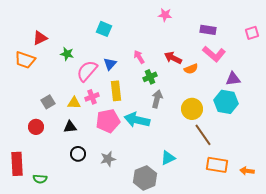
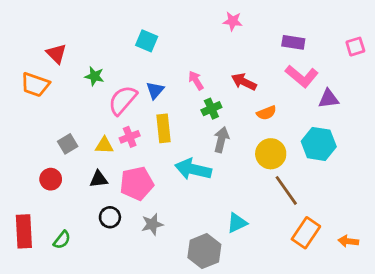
red triangle: (40, 38) -> (56, 54), turned -49
orange semicircle: (191, 69) -> (266, 113), moved
purple triangle: (233, 79) -> (329, 99), moved
pink pentagon: (108, 121) -> (137, 183), moved
orange rectangle: (217, 165) -> (306, 233), turned -65
green semicircle: (40, 179) -> (62, 240), moved, turned -56

